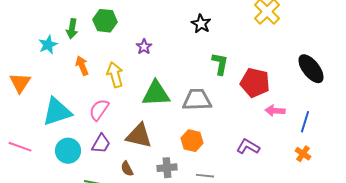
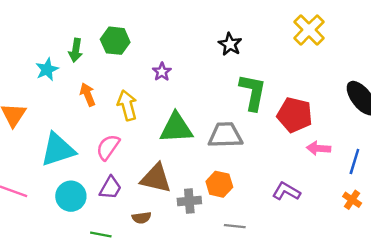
green L-shape: (220, 64) -> (253, 92), size x1.4
gray cross: (167, 168) -> (189, 201), moved
brown semicircle: (127, 169) -> (141, 218), turned -70

